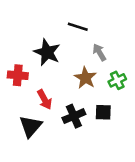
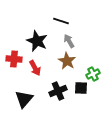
gray arrow: (99, 52) -> (69, 41), moved
green cross: (117, 80) -> (93, 74), moved
red arrow: (45, 99) -> (35, 68), moved

